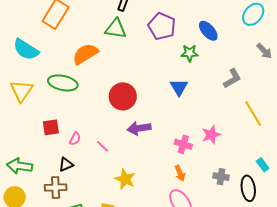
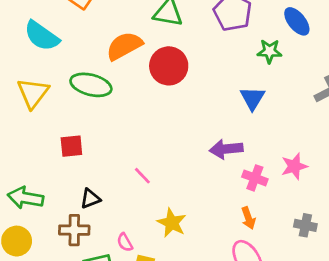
red circle: (123, 96) -> (169, 66), moved
purple arrow: (139, 128) -> (226, 149), moved
pink semicircle: (75, 139) -> (125, 242), moved, turned 120

